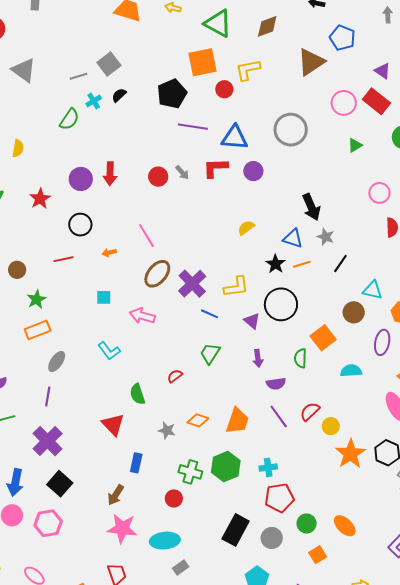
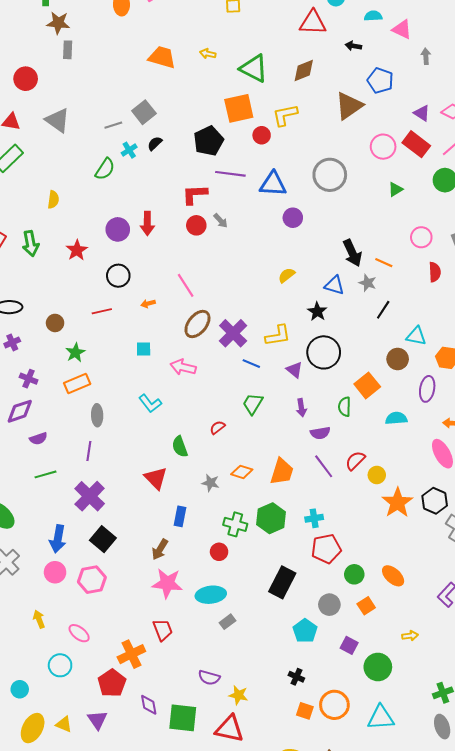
red L-shape: (215, 168) -> (195, 194), moved
orange line: (302, 264) -> (384, 263), moved, turned 42
gray ellipse: (57, 362) -> (97, 415), turned -35
gray circle: (272, 538) -> (329, 605), moved

